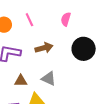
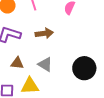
black circle: (84, 49) -> (84, 68), moved

